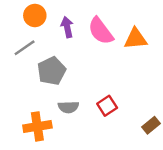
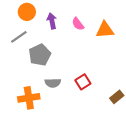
pink semicircle: (101, 31) -> (78, 24), size x0.6

